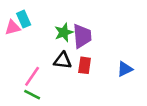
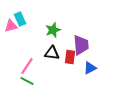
purple trapezoid: (82, 36) -> (81, 45), moved
blue triangle: (125, 69) -> (90, 68), moved

